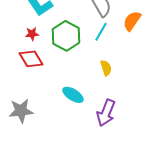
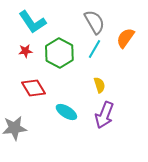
red diamond: (31, 59) -> (33, 88), moved
purple arrow: (106, 113) -> (104, 115), moved

